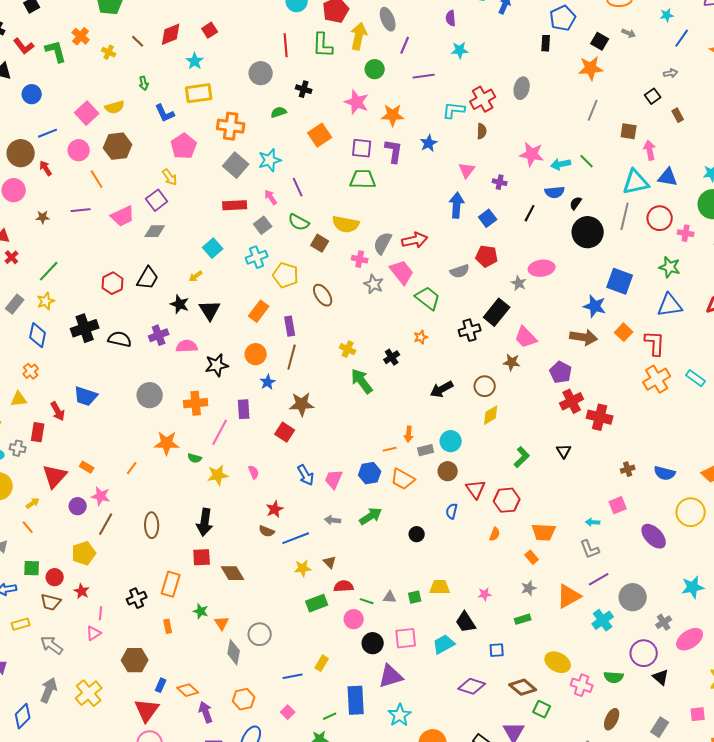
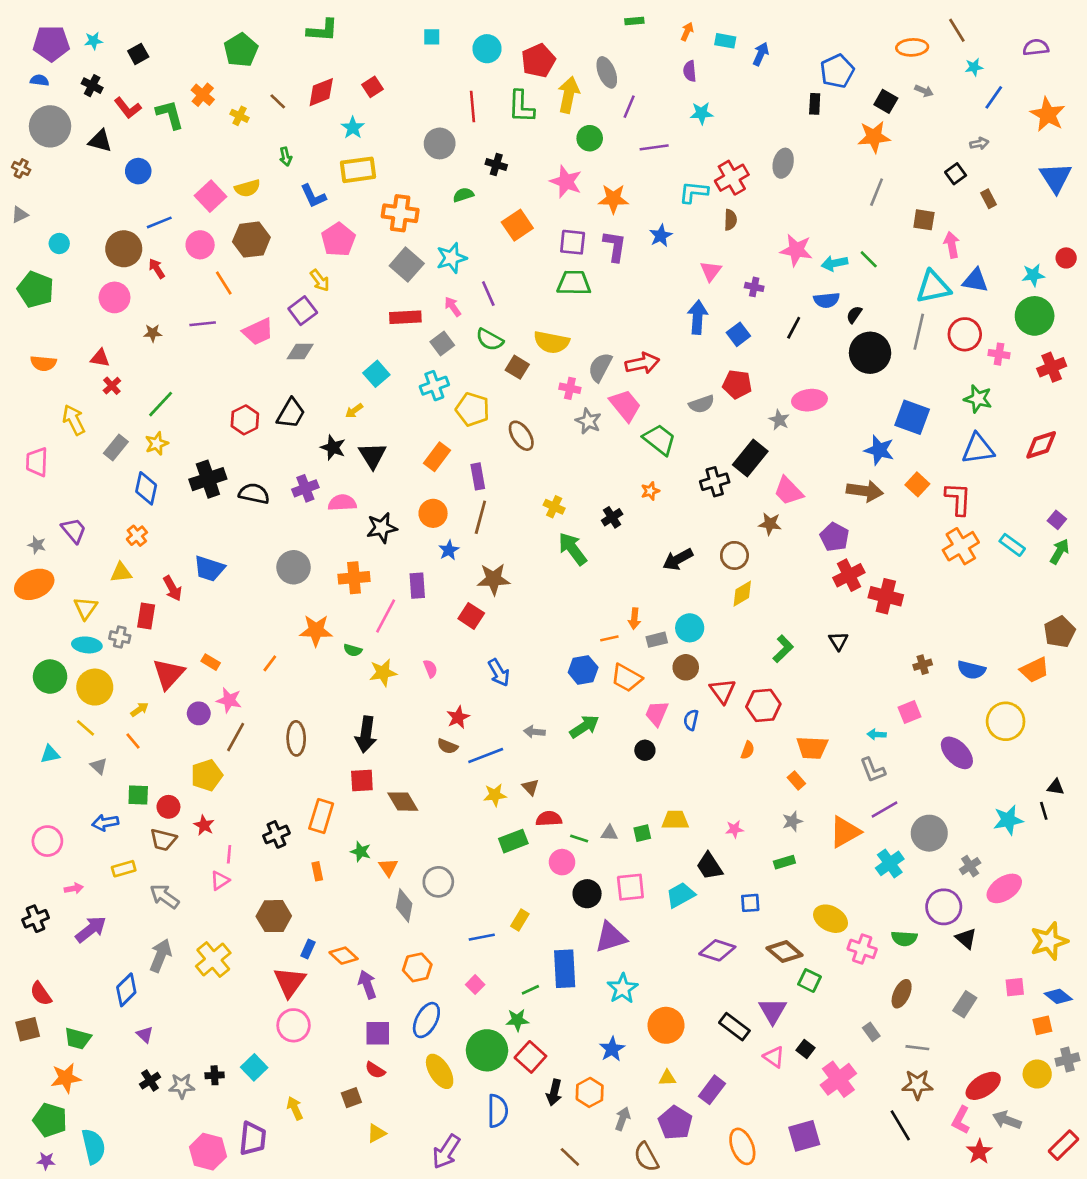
pink trapezoid: (334, 479) -> (657, 713), moved

